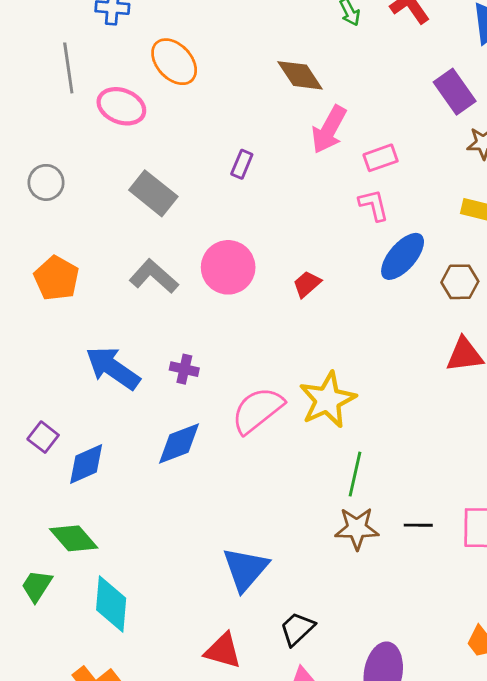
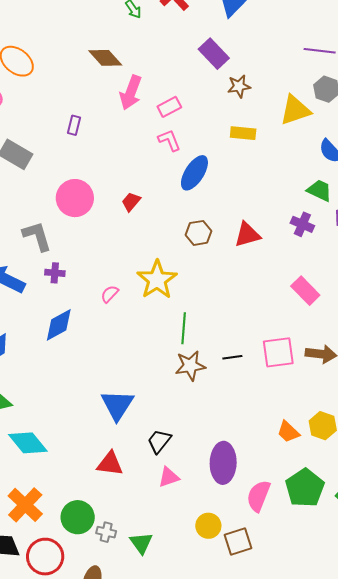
gray L-shape: (154, 276) -> (37, 236), moved, turned 40
brown hexagon: (460, 282) -> (198, 233), moved
pink semicircle: (257, 410) -> (110, 294), size x0.5
cyan diamond: (111, 604) -> (28, 443), turned -36

